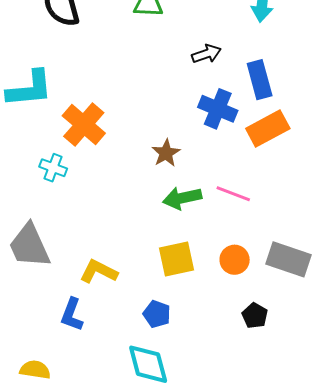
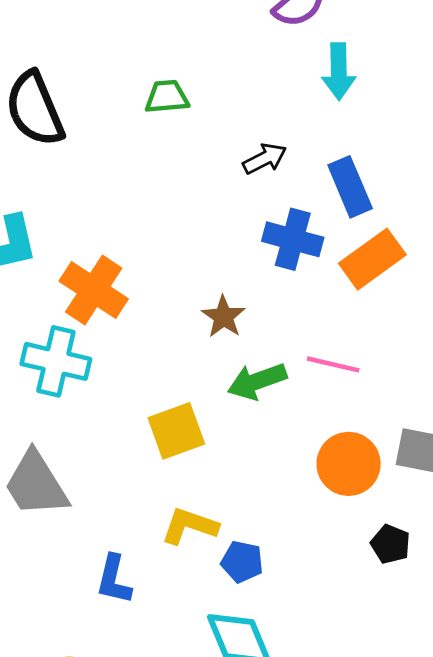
cyan cross: (53, 168) -> (56, 361), size x1.6
yellow square: (177, 259) -> (176, 431), moved
orange circle: (235, 260) -> (349, 464), size x1.4
yellow L-shape: (99, 271) -> (189, 526), moved

